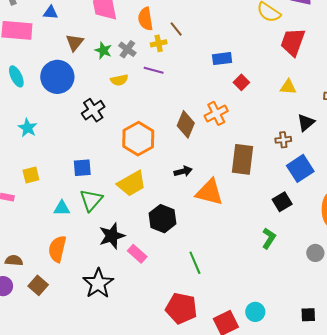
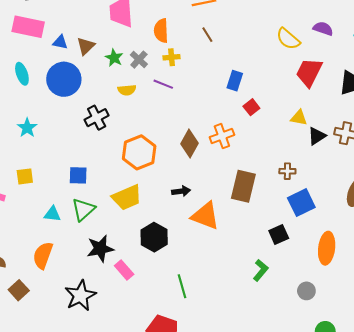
blue triangle: (51, 13) -> (60, 42), moved
brown line: (176, 29) -> (207, 35), moved
blue rectangle: (222, 59) -> (235, 81), turned -72
black triangle: (306, 123) -> (317, 136), moved

